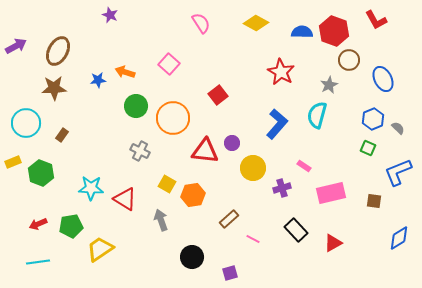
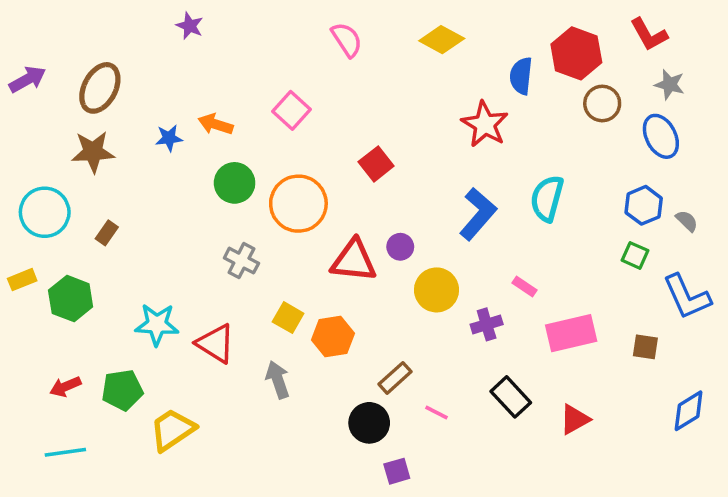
blue semicircle: (302, 32) -> (521, 76), moved, turned -85
gray star: (329, 85) -> (670, 85), moved, turned -30
blue L-shape: (398, 172) -> (687, 297), turned -92
black circle: (192, 257) -> (369, 423), moved

